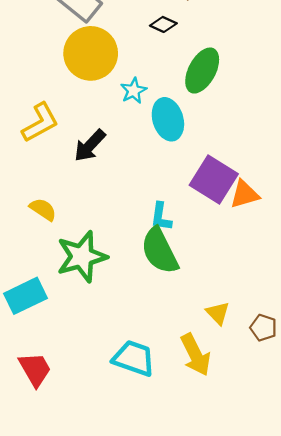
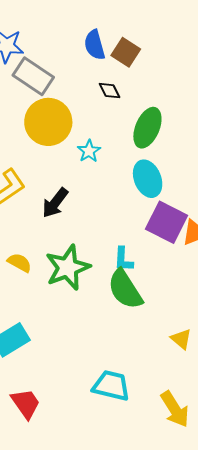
black diamond: (163, 24) -> (110, 91), turned 45
cyan ellipse: (168, 119) -> (148, 179), moved
green star: (82, 257) -> (68, 268), moved
yellow arrow: (195, 355) -> (175, 409), moved

